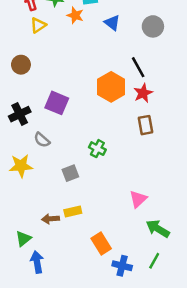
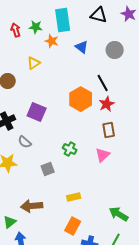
yellow triangle: (38, 25) -> (34, 63), moved
pink triangle: (138, 199) -> (103, 155), moved
yellow rectangle: (73, 211) -> (74, 197), moved
brown arrow: (51, 219) -> (32, 206), size x1.5
orange rectangle: (101, 244) -> (73, 226), turned 60

